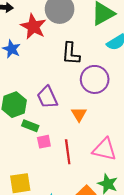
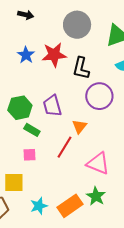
red star: (33, 27) -> (54, 55), moved, turned 30
pink square: (44, 142) -> (30, 155), moved
red line: (68, 152) -> (64, 147), moved, turned 30

